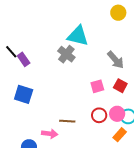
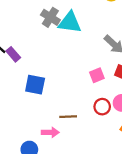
gray cross: (66, 54) -> (50, 17), moved
blue square: (24, 94) -> (35, 85), moved

